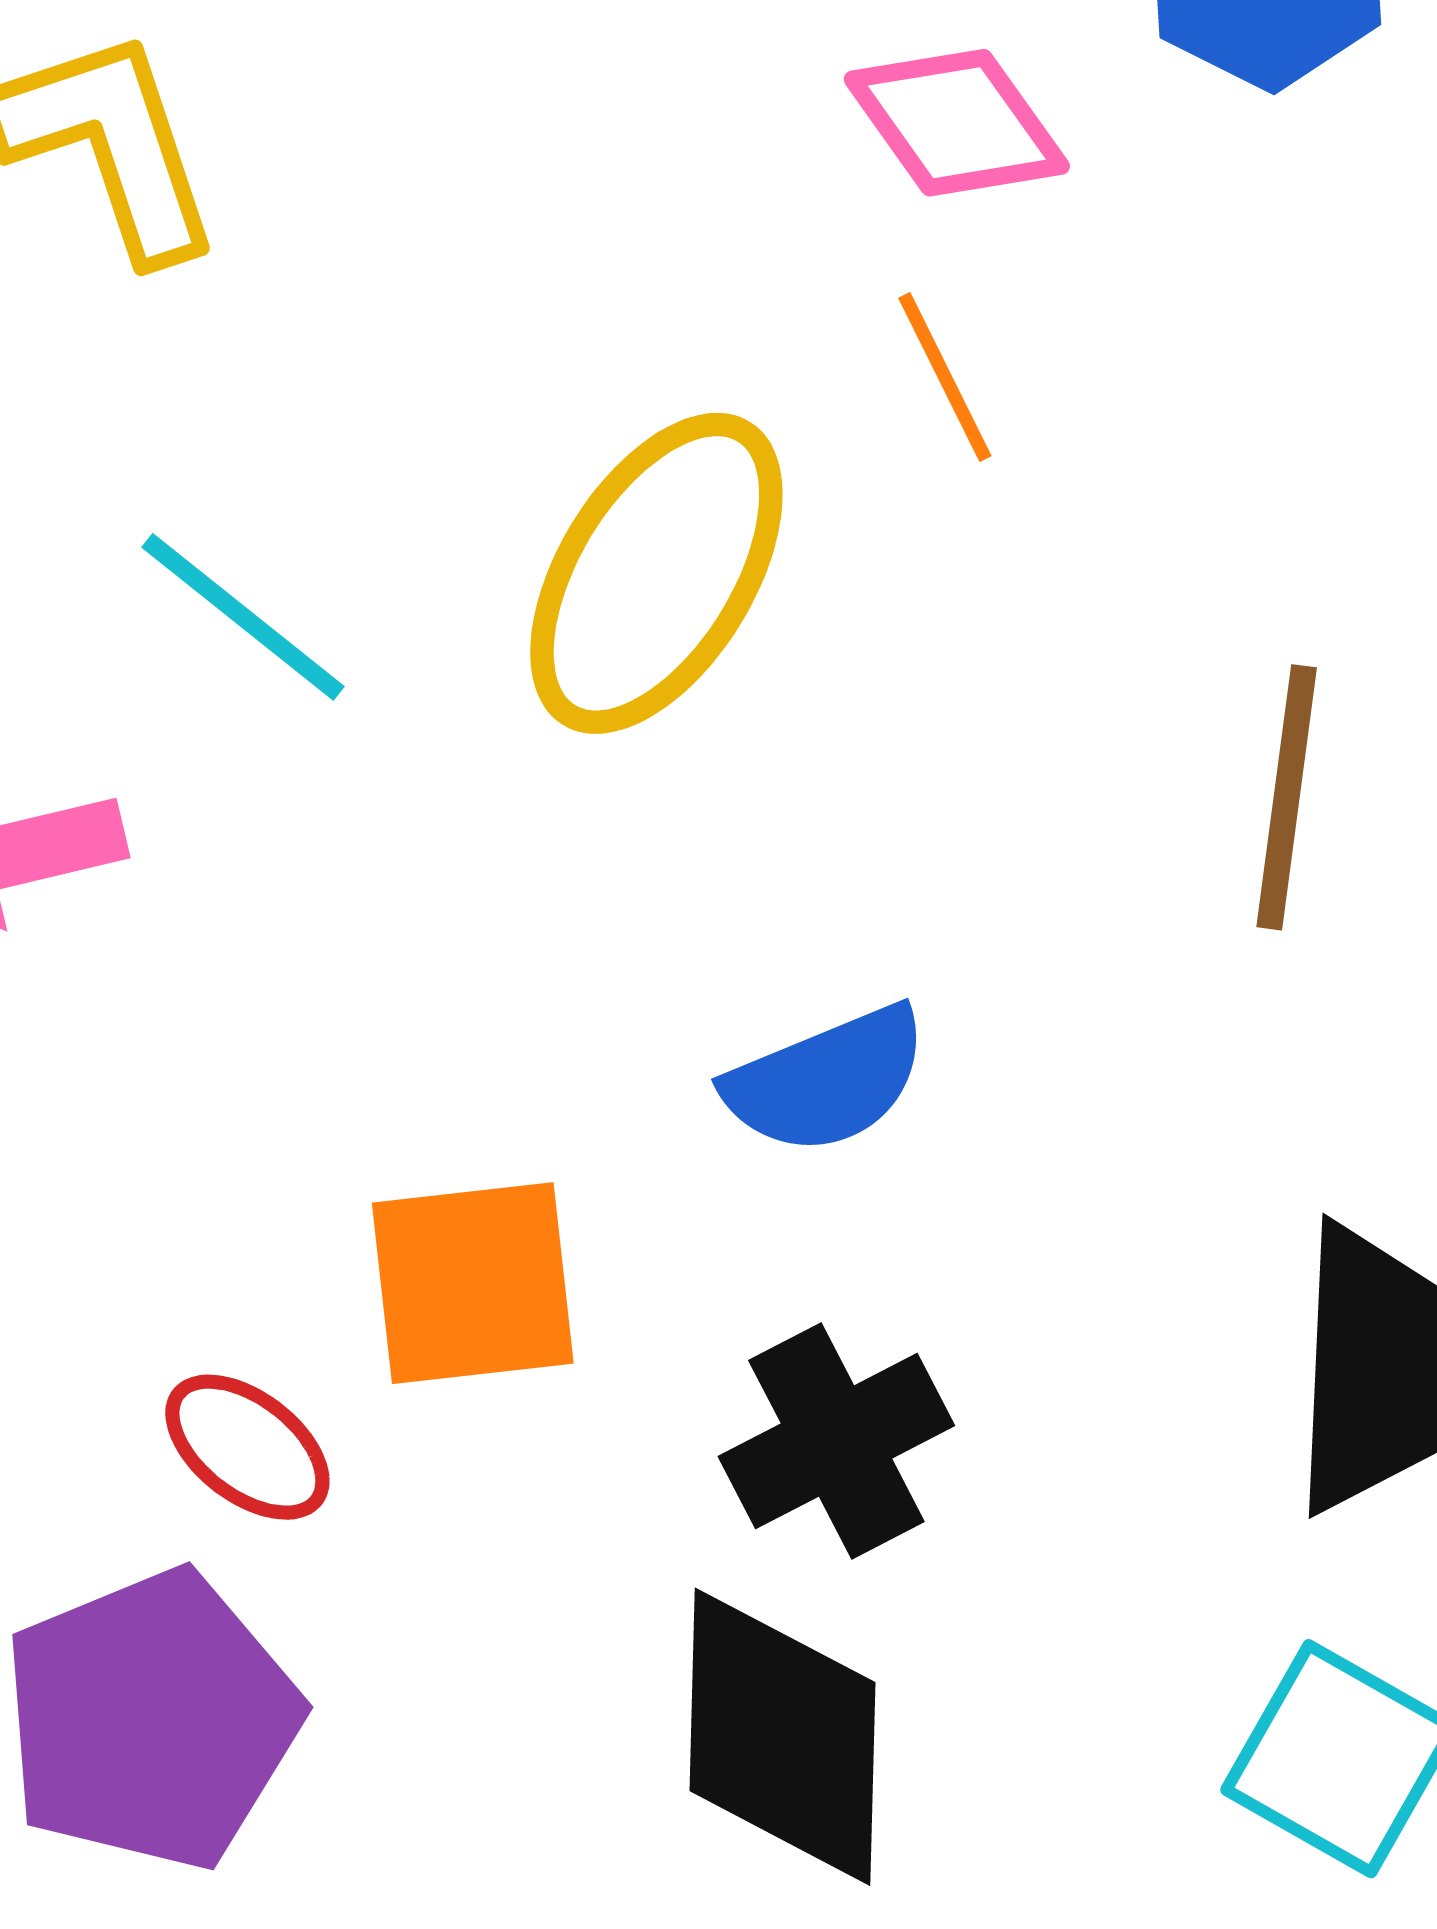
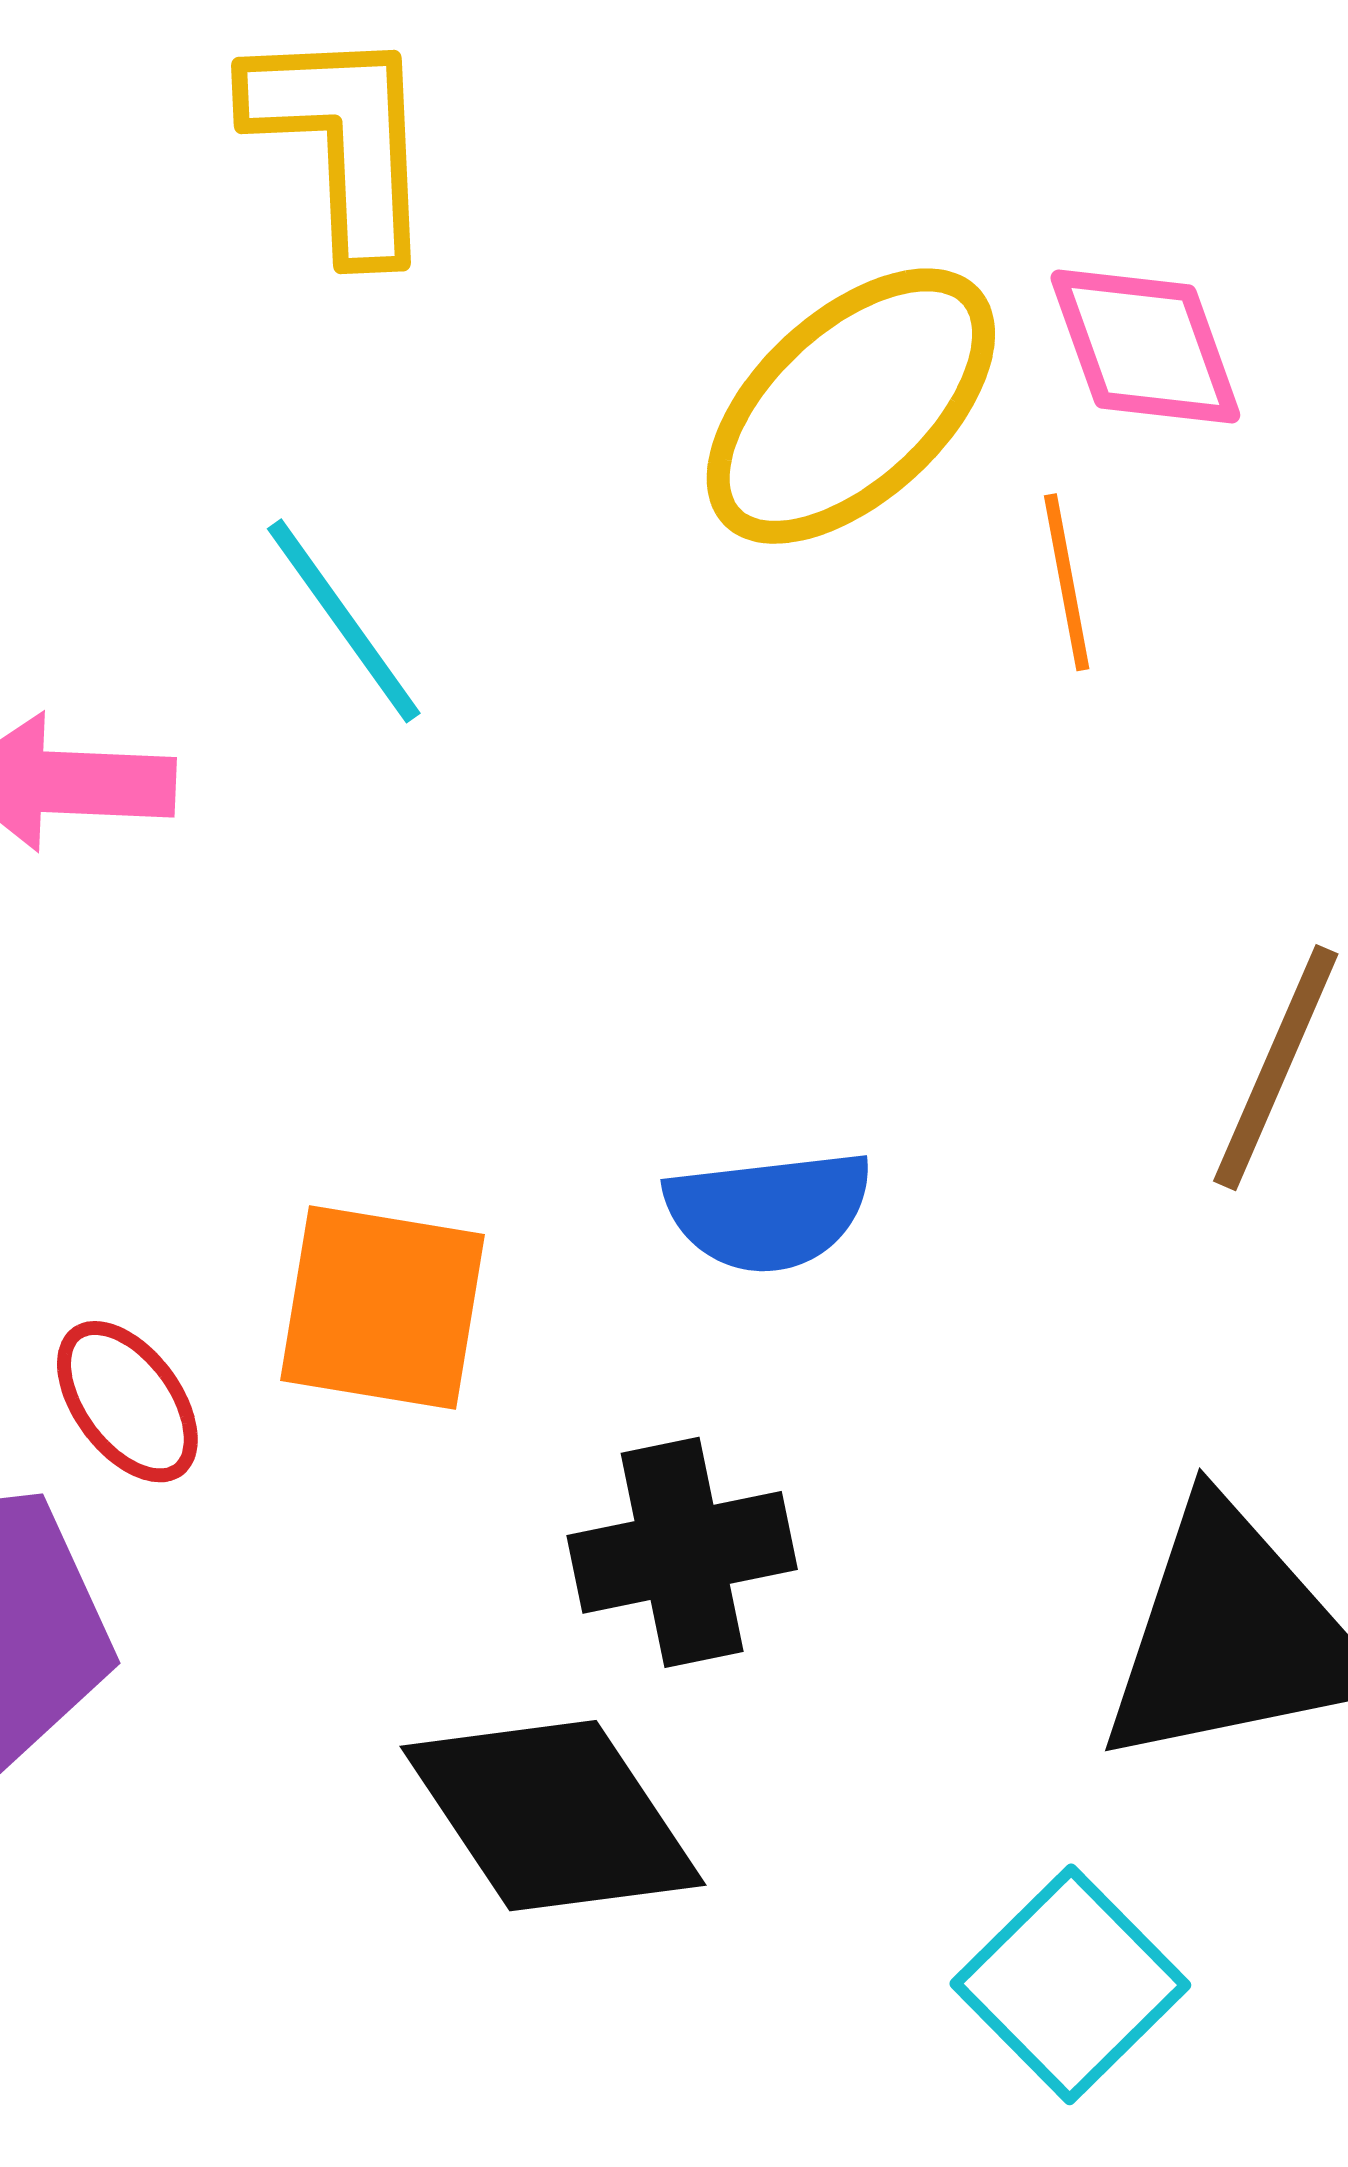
yellow ellipse: (656, 573) -> (851, 406), moved
black diamond: (783, 1737) -> (553, 1816), turned -51

